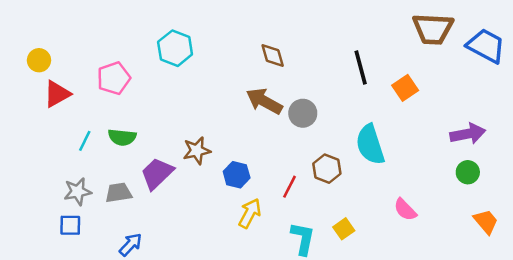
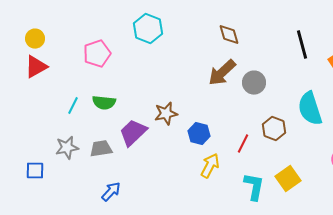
red triangle: (57, 94) -> (36, 67), moved
brown arrow: (264, 101) -> (222, 73), turned -72
blue square: (70, 225) -> (35, 171), moved
yellow square: (344, 229) -> (288, 179), size x1.4

